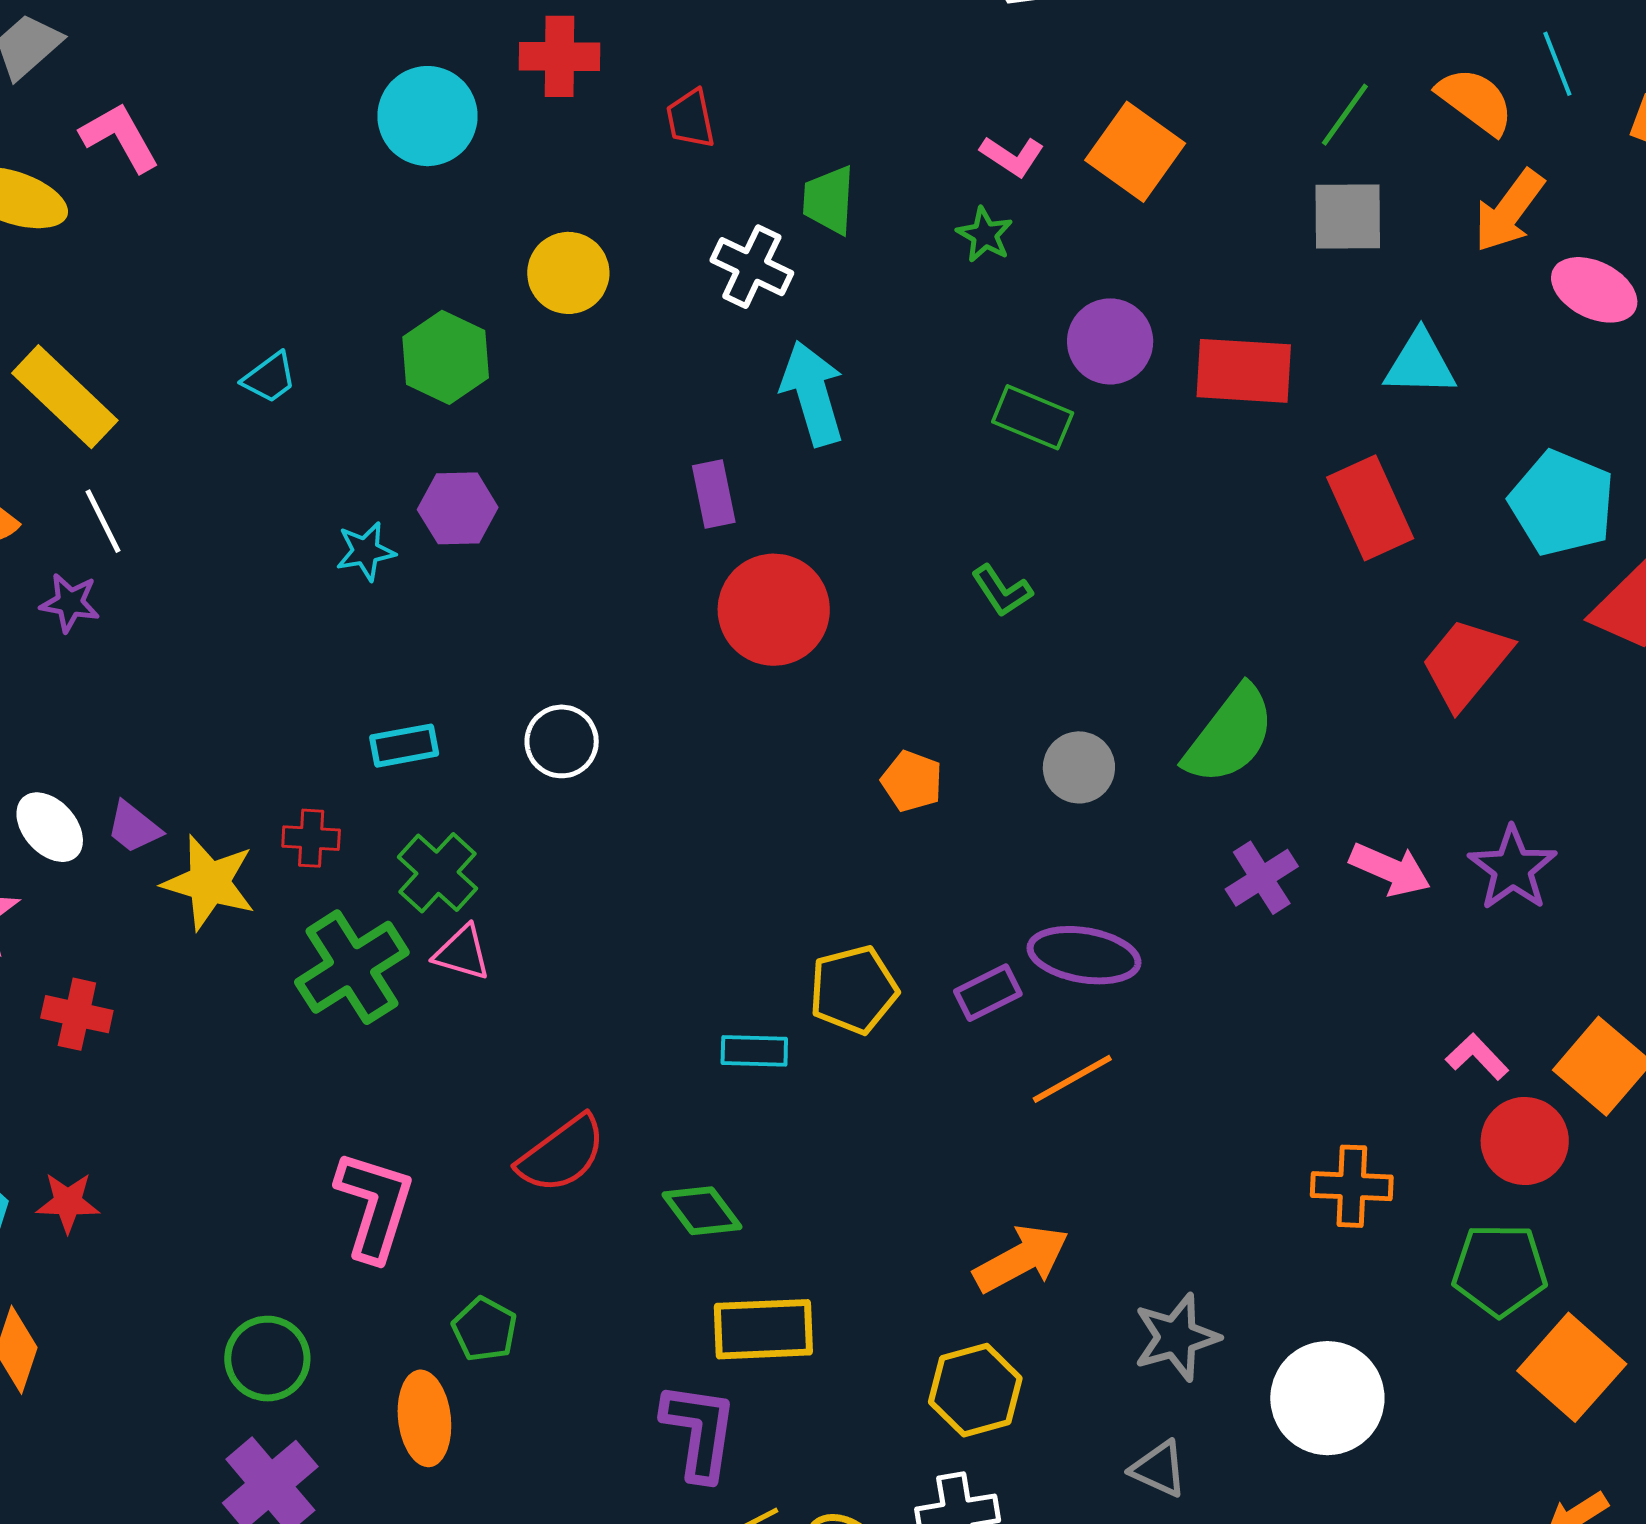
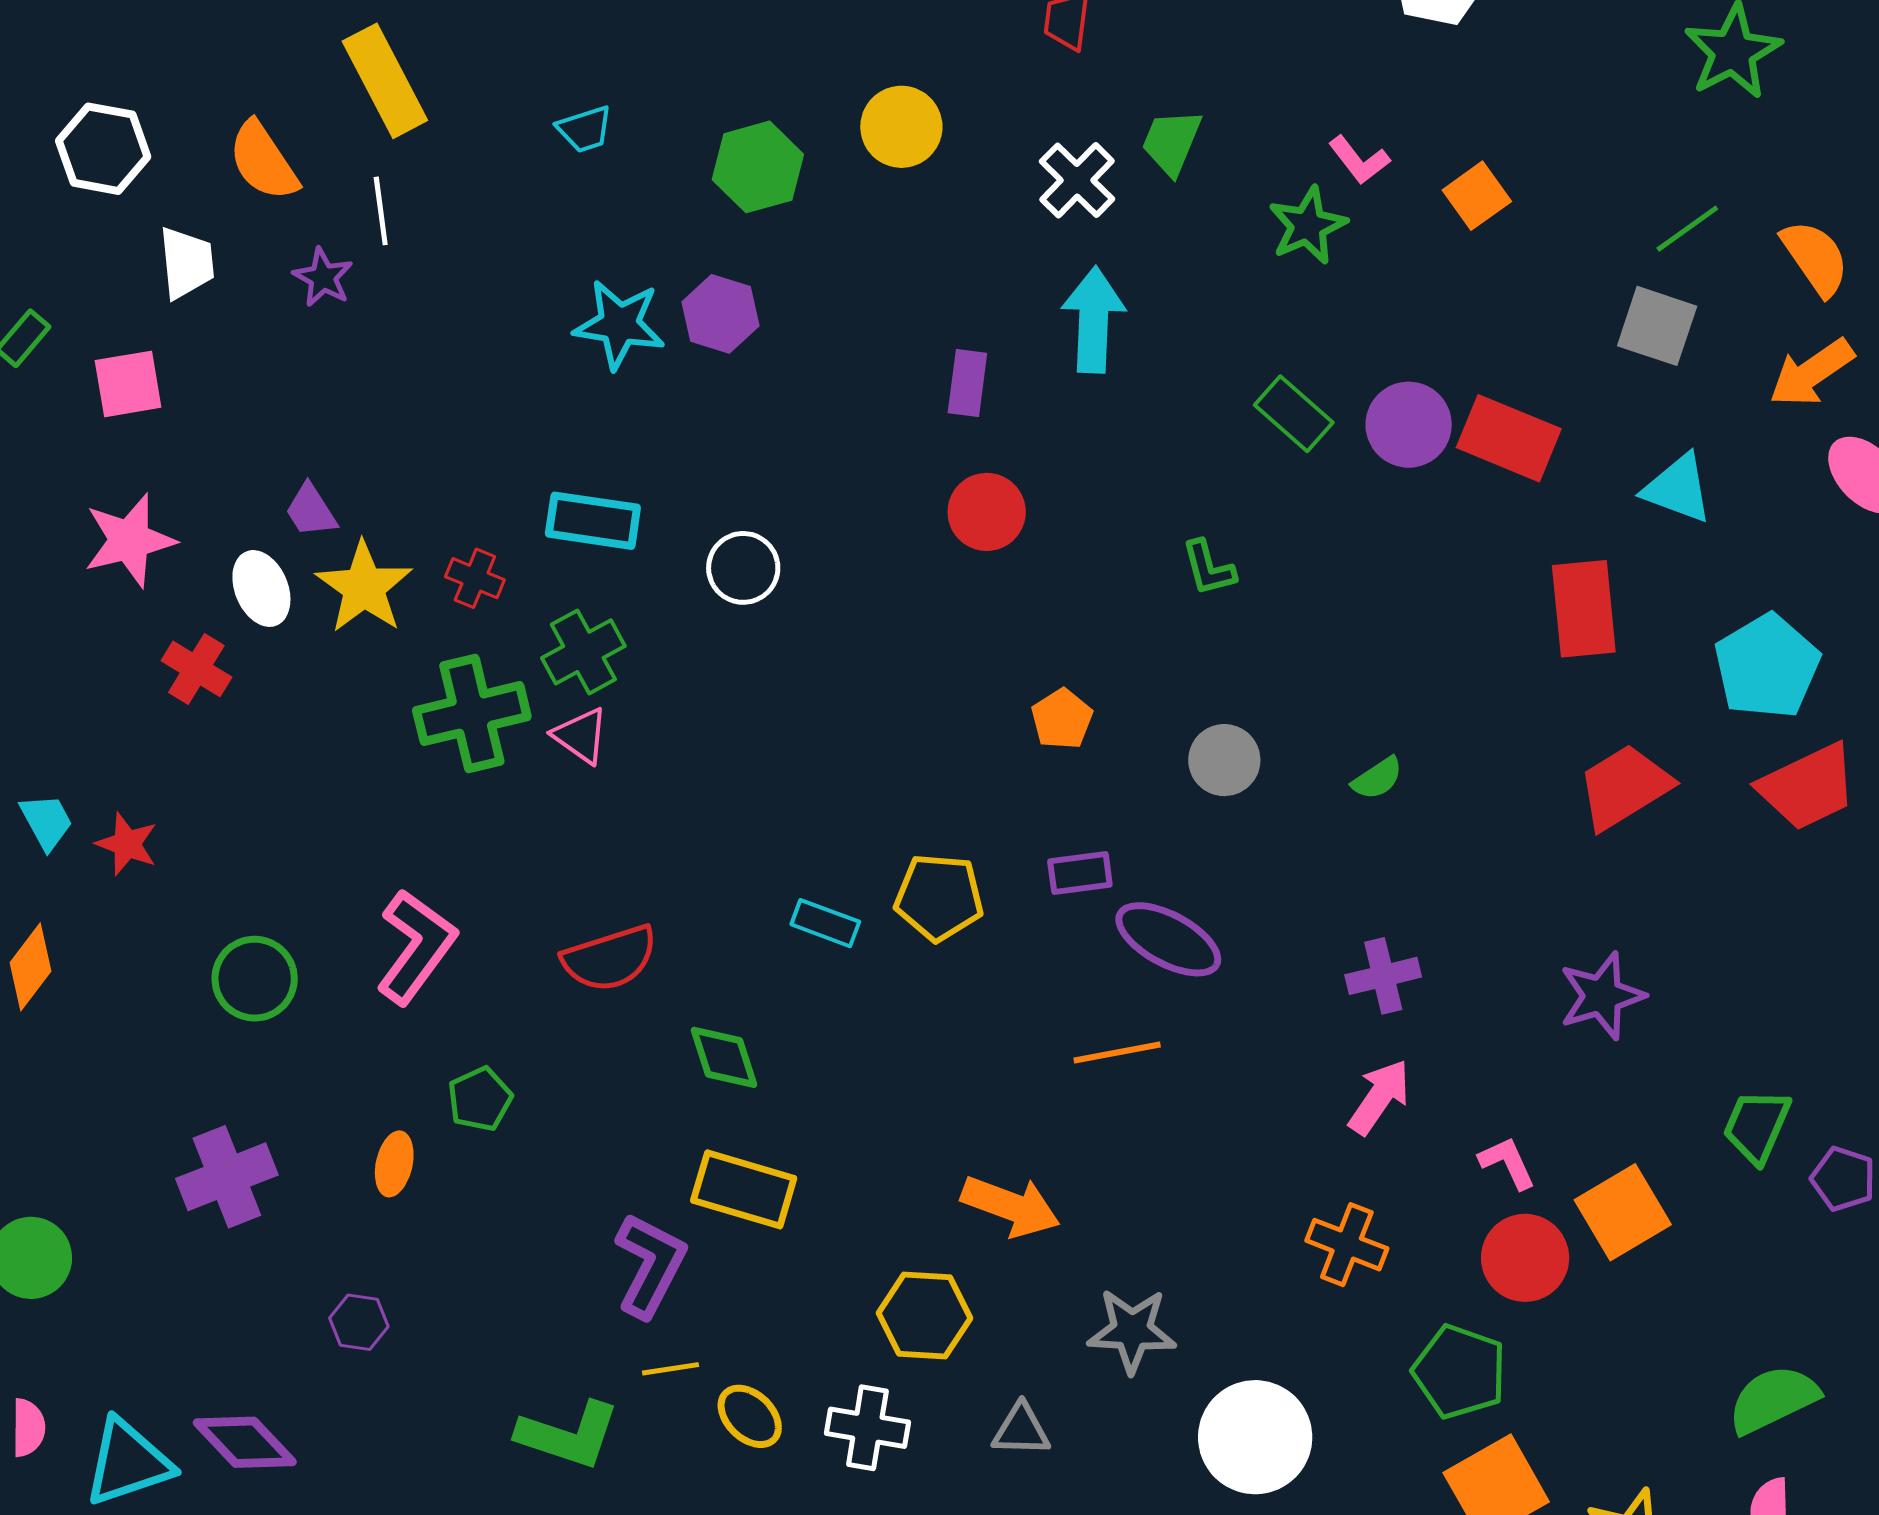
orange square: (1135, 152) -> (1477, 196), size x0.7
green star: (985, 235) -> (1308, 226), size x1.4
purple circle: (1110, 341) -> (1409, 425), moved
cyan star: (365, 551) -> (619, 324), size x1.5
red circle: (774, 610) -> (987, 512), size x0.7
green semicircle: (1230, 735) -> (1377, 778), size x0.5
cyan rectangle: (404, 746) -> (593, 521), size x1.4
white ellipse: (50, 827) -> (261, 588), moved
pink arrow: (1390, 870) -> (1379, 1097), moved, turned -98
purple cross: (1262, 878) -> (1383, 976), moved
purple rectangle: (988, 993) -> (1080, 873), moved
orange arrow: (1021, 1259) -> (1011, 1206), turned 30
green circle: (267, 1359) -> (255, 979), moved
orange ellipse: (424, 1418) -> (394, 1164), size x0.7
gray triangle: (1159, 1469) -> (1021, 1430), moved, turned -42

